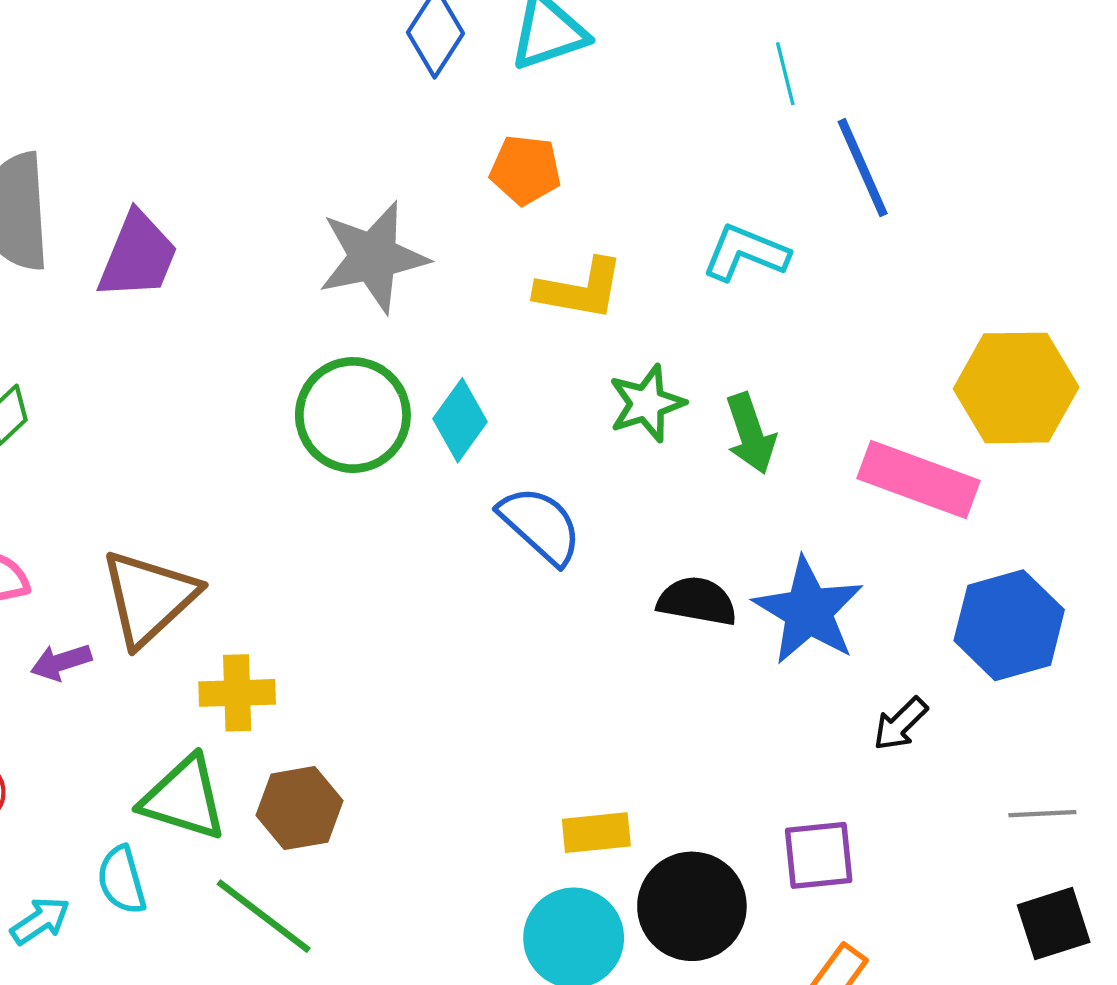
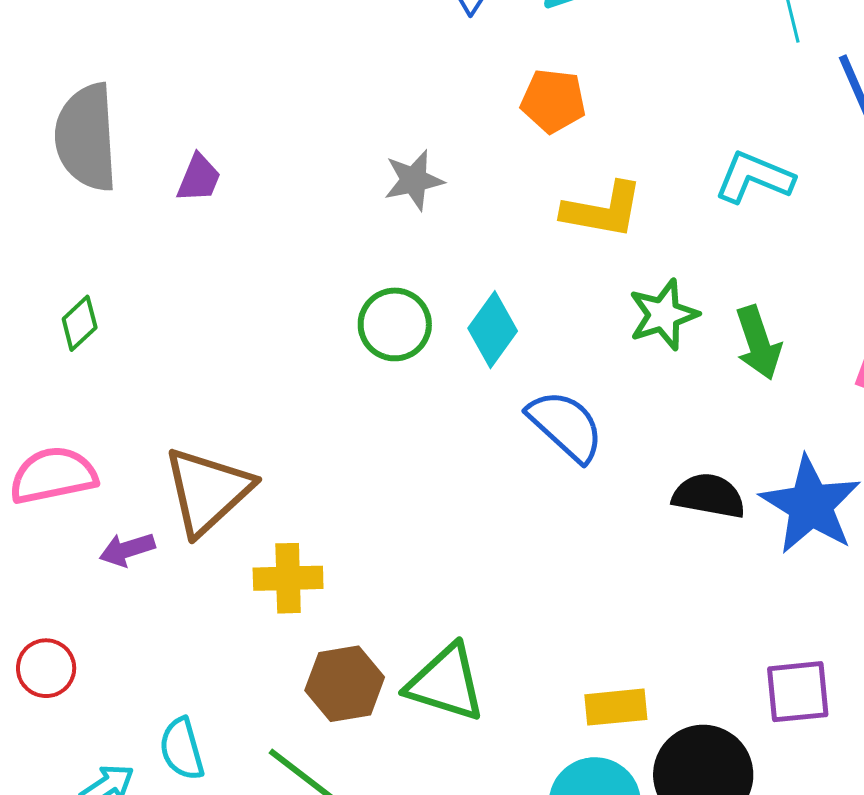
purple trapezoid: (138, 256) -> (199, 178), size x0.6
gray star: (373, 257) -> (414, 180), size x0.6
green circle: (353, 415) -> (395, 324), size x0.7
green triangle: (184, 798) -> (446, 683), moved
purple square: (819, 855) -> (798, 692), moved

